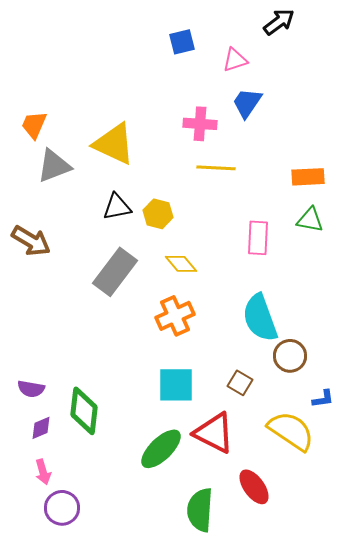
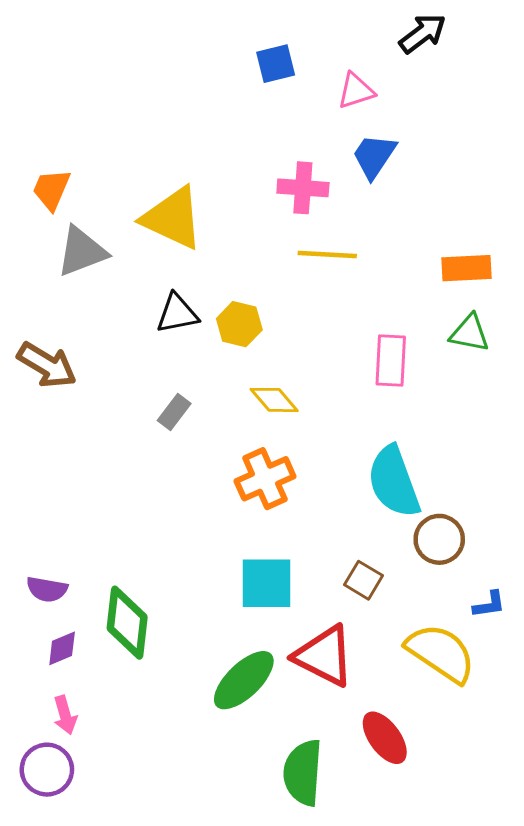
gray rectangle: (115, 272) -> (174, 412), size x0.5
purple circle: (62, 508) -> (47, 770), moved

